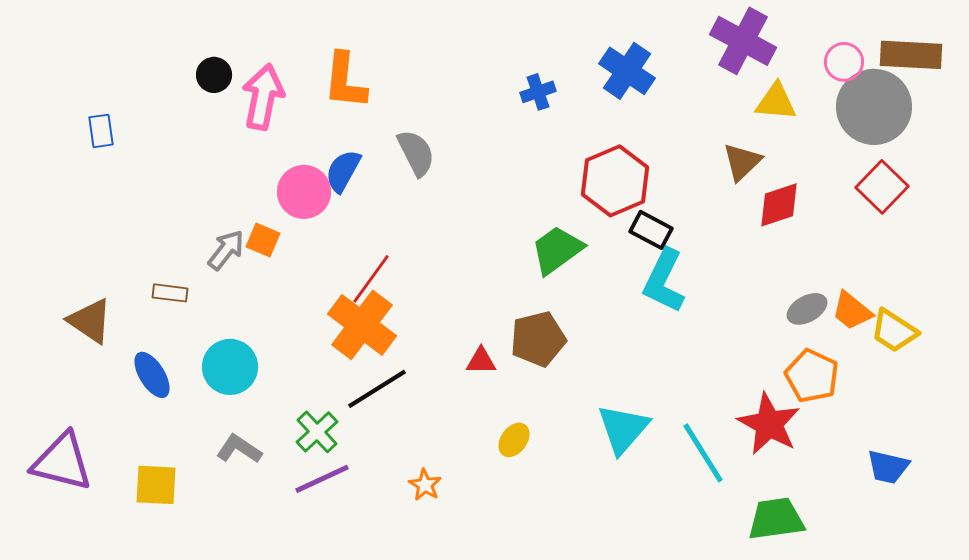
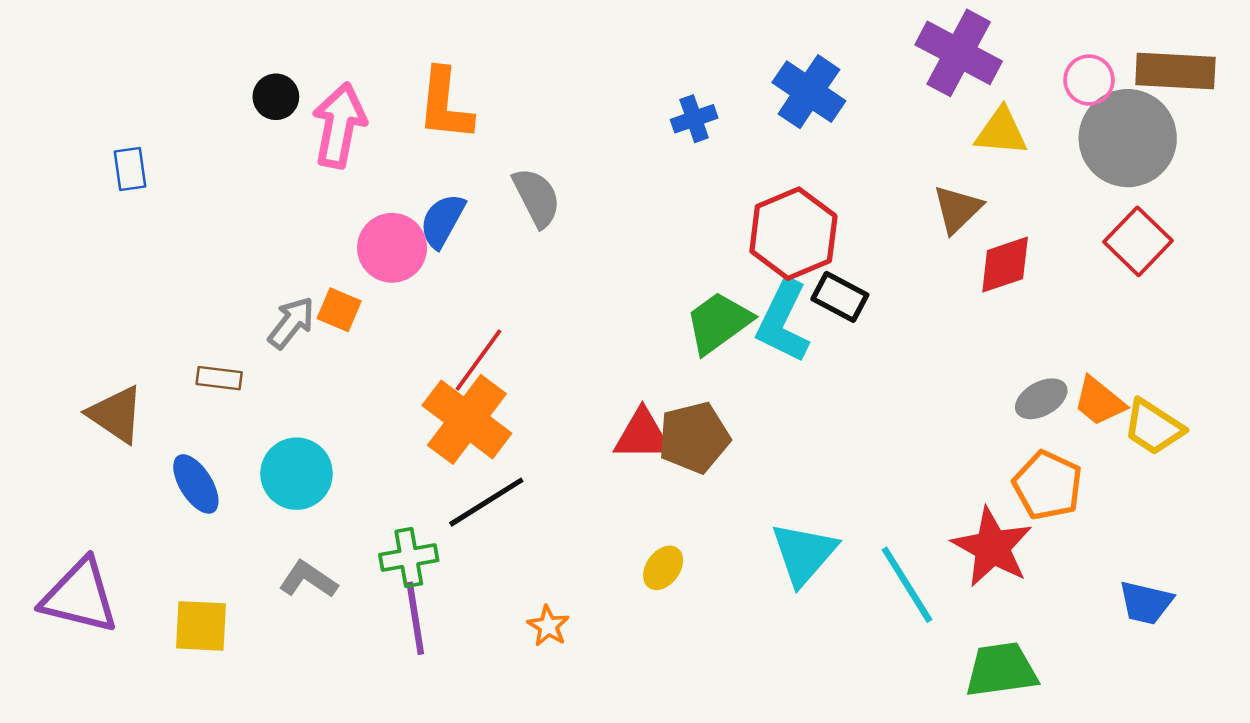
cyan L-shape: (664, 281) -> (783, 321), moved
red triangle: (481, 361) -> (642, 435), moved, size x1.5
green cross: (317, 432) -> (409, 558), turned 33
purple line: (322, 479) -> (415, 618), turned -74

